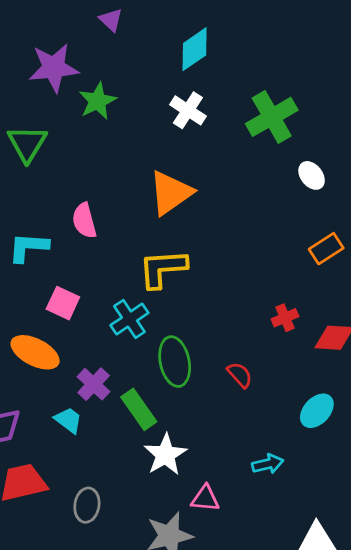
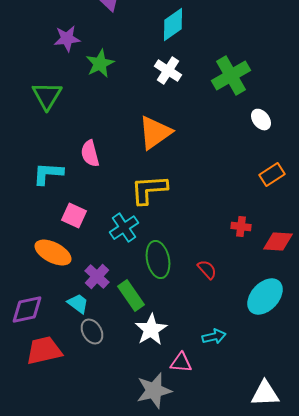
purple star: (54, 68) -> (67, 39), size x0.7
red cross: (285, 318) -> (241, 227), turned 30
cyan ellipse: (317, 411) -> (265, 297), size x1.4
cyan arrow: (268, 464) -> (214, 337), moved
gray ellipse: (87, 505) -> (92, 332), moved, turned -40

